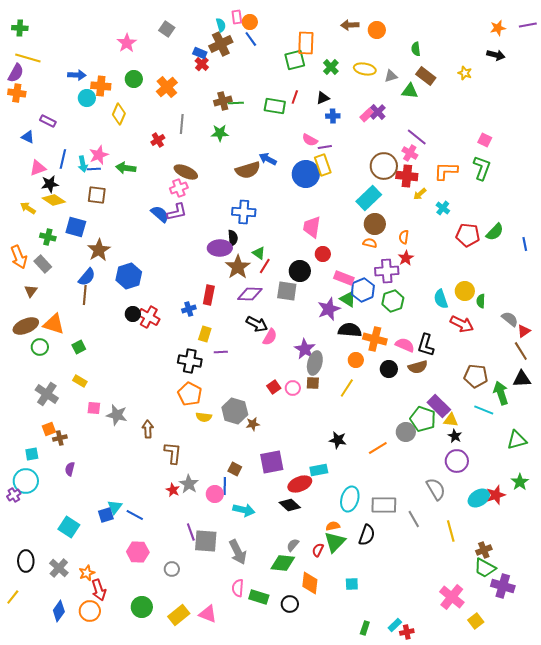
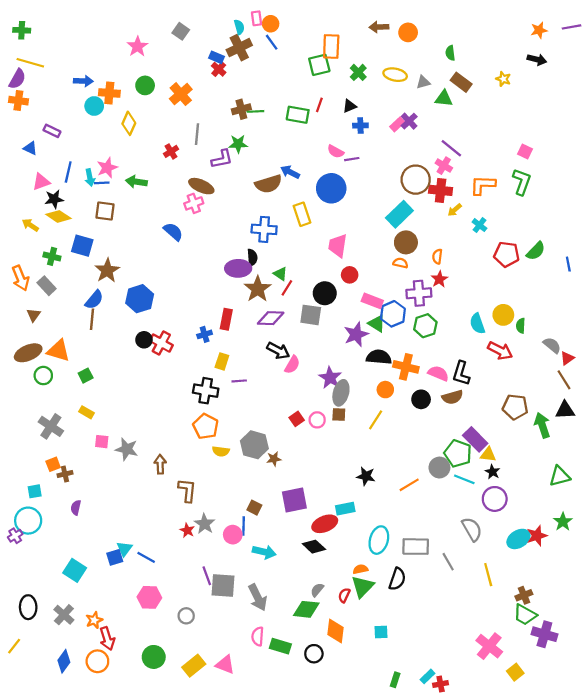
yellow rectangle: (323, 165) -> (302, 214), moved
purple L-shape: (177, 212) -> (222, 159), moved
cyan line: (484, 410) -> (464, 479), moved

